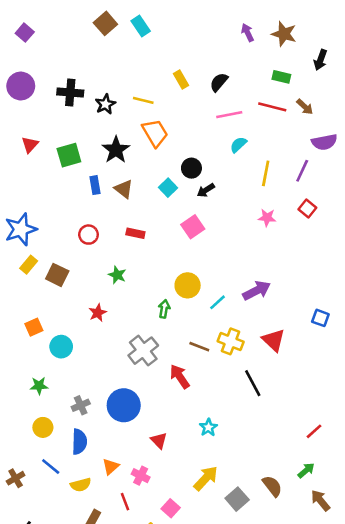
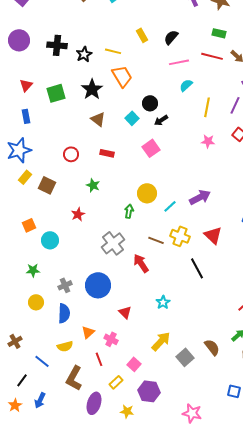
blue rectangle: (95, 185) -> (26, 116), moved
blue line: (51, 467) -> (42, 361), moved

